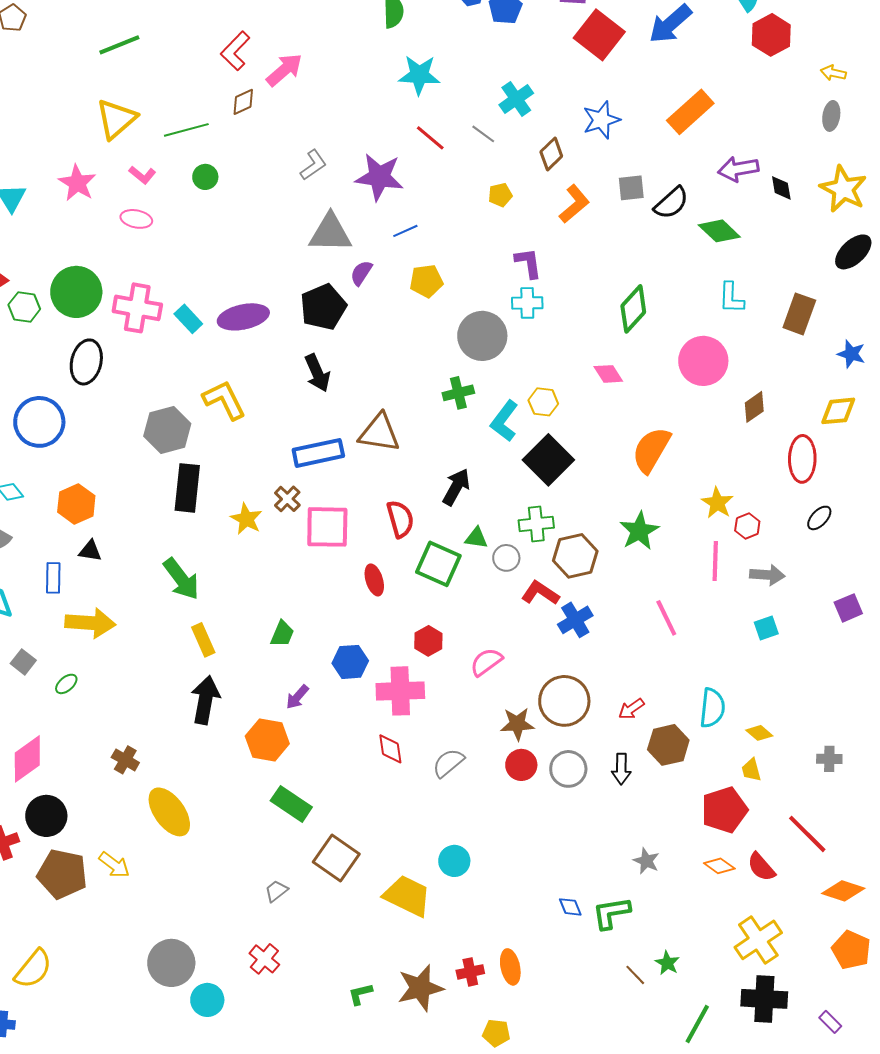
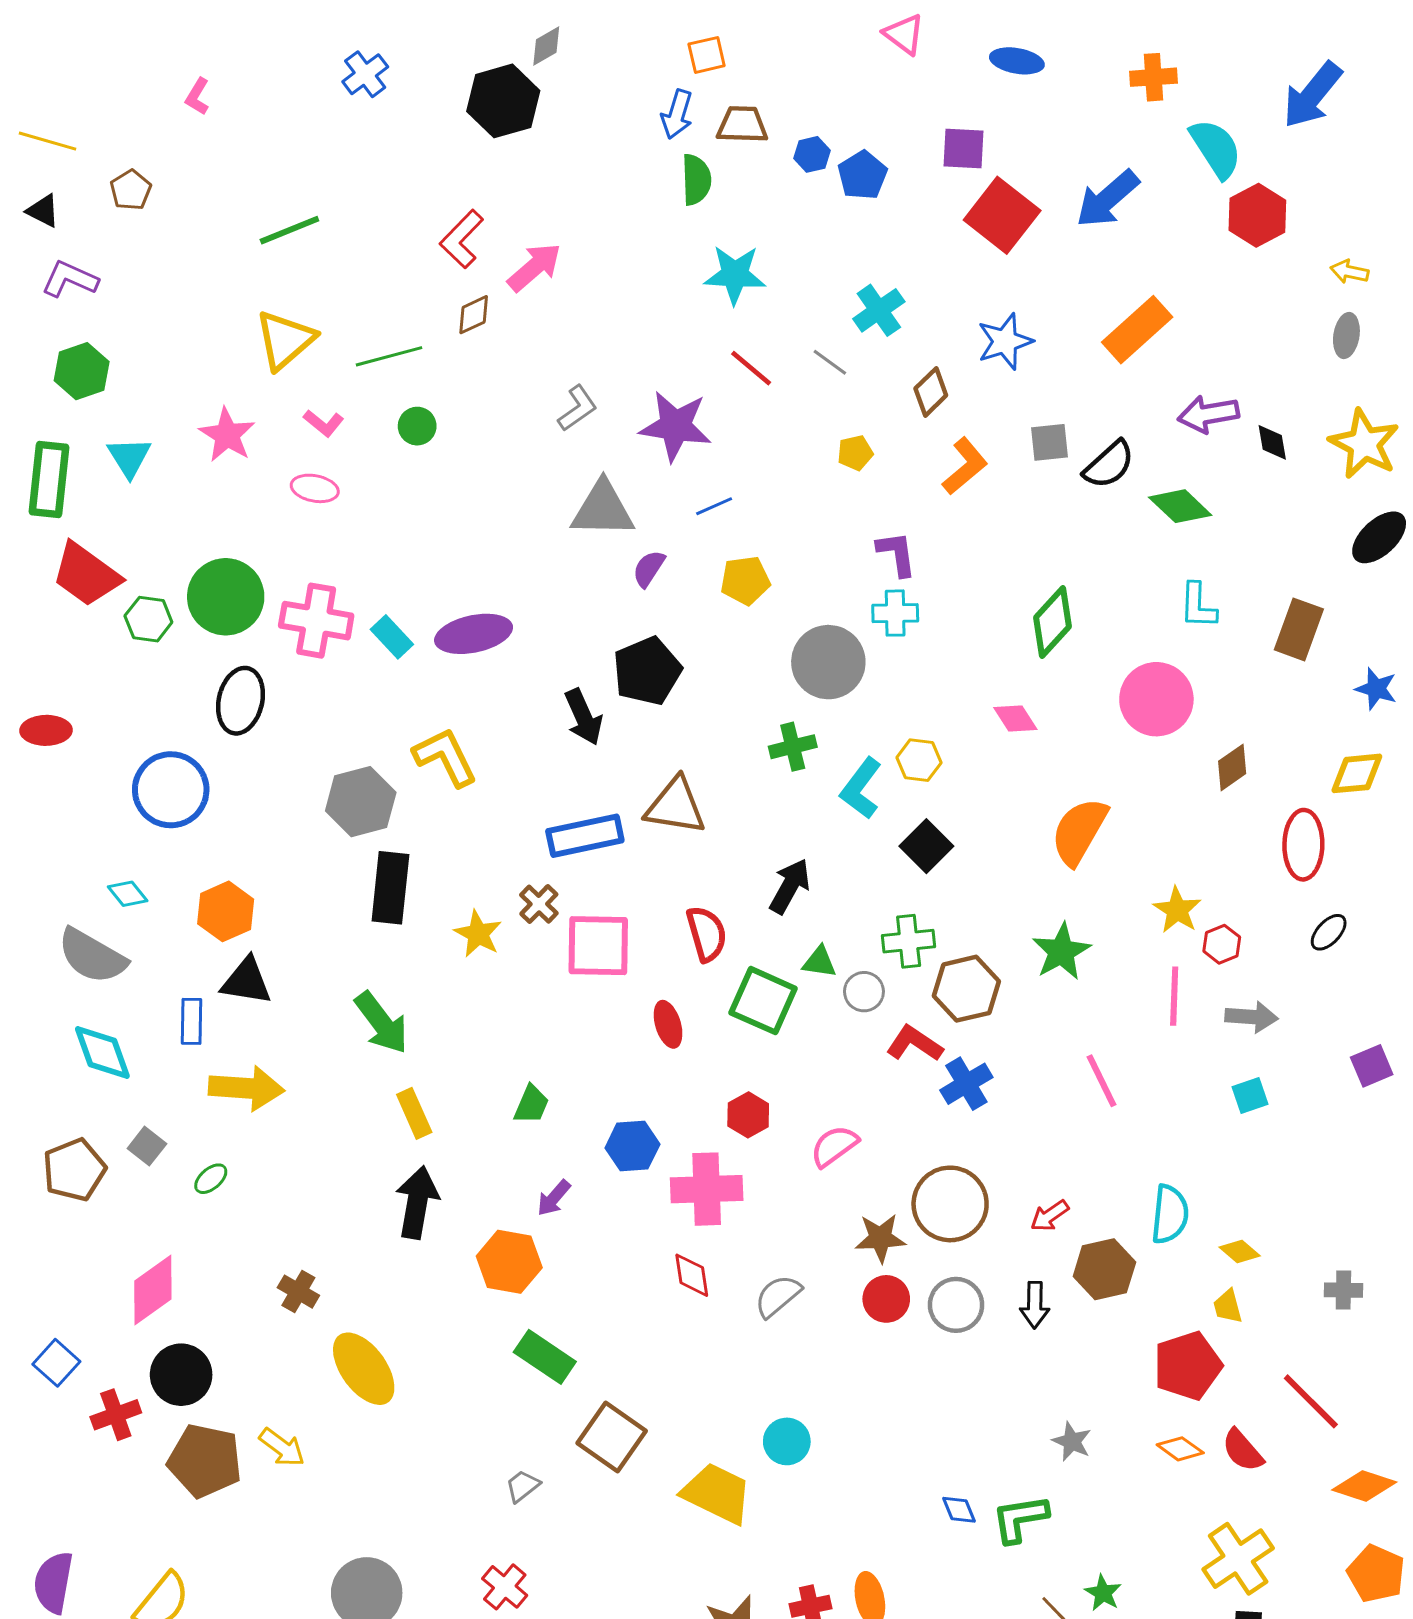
black pentagon: (323, 307) -> (647, 671), moved
black square: (548, 460) -> (926, 846), size x0.7
black triangle: (90, 551) -> (246, 981), size x1.5

